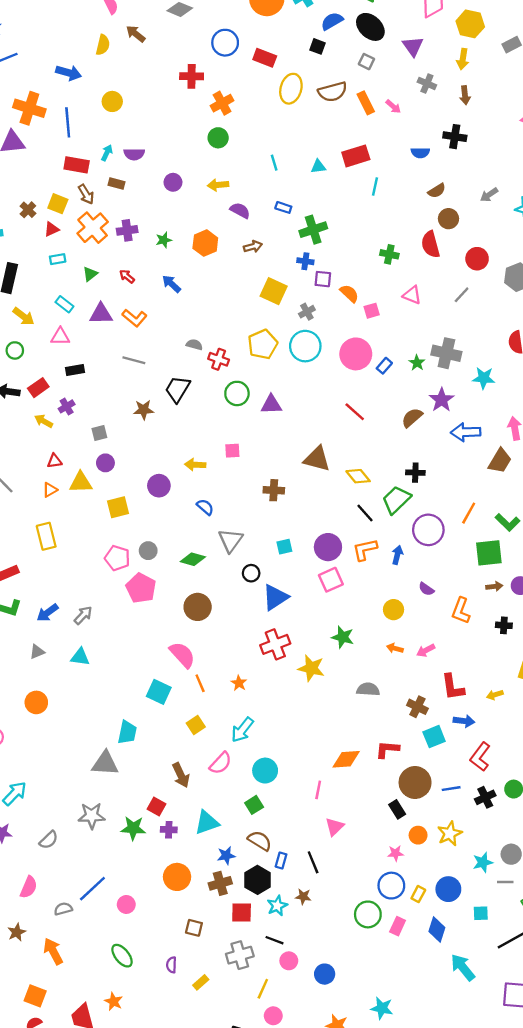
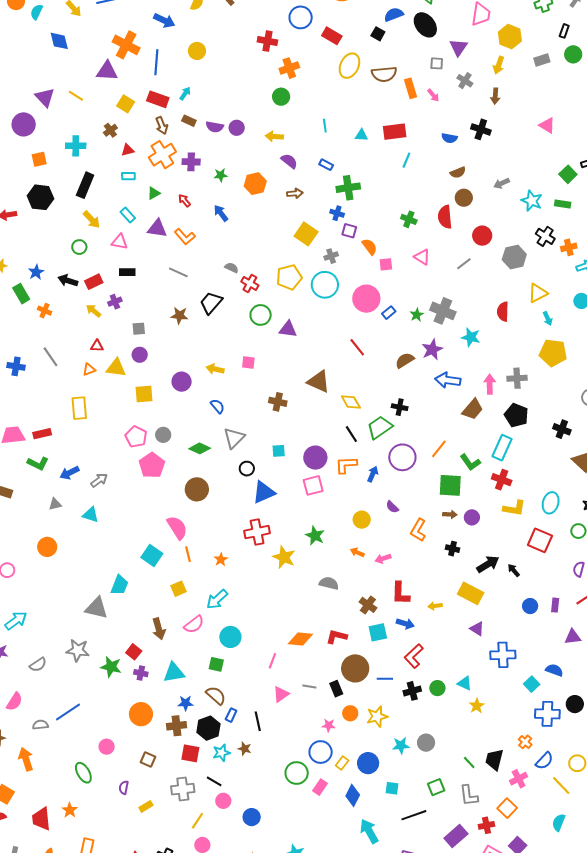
gray square: (366, 62) -> (437, 63), moved, turned -32
purple semicircle: (134, 154) -> (215, 127), moved
yellow square: (58, 204) -> (126, 104), moved
green square: (254, 805) -> (216, 664), turned 35
gray line: (505, 882) -> (309, 686), moved
pink circle: (126, 904) -> (107, 747), moved

